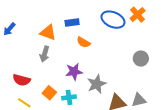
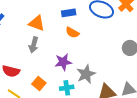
blue rectangle: (72, 23) -> (69, 13), moved
cyan cross: (69, 97) -> (67, 88), moved

